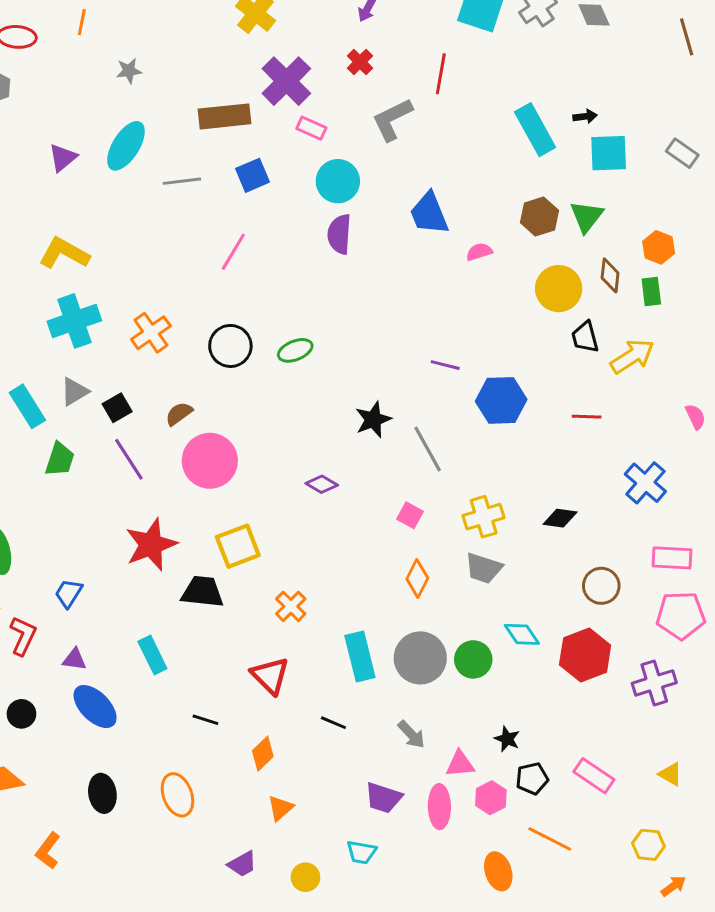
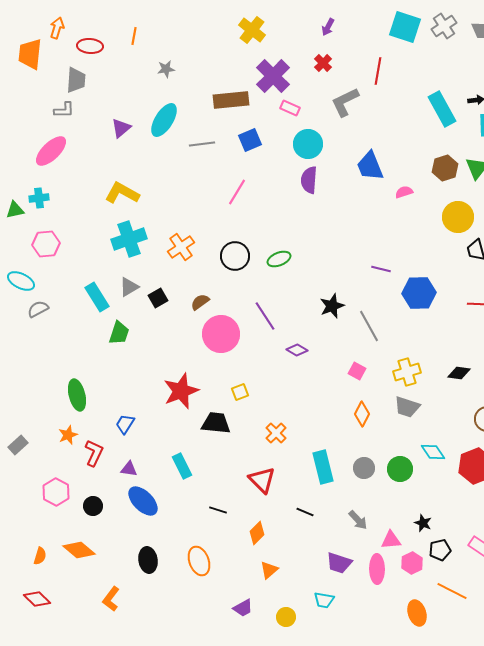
purple line: (129, 459) -> (265, 316), moved
yellow square: (238, 546) -> (240, 392), size x0.6
gray circle: (420, 658) -> (364, 468), size x0.6

